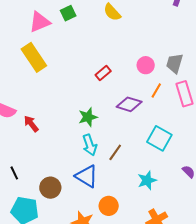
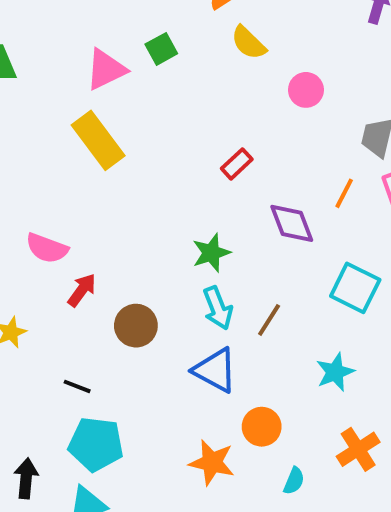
pink circle: (146, 65) -> (306, 90), moved
purple diamond: (129, 104) -> (292, 223), turned 55
red arrow: (31, 124) -> (82, 290), moved, turned 78
black line: (14, 173) -> (77, 386), moved, turned -40
brown circle: (50, 188) -> (136, 326), moved

